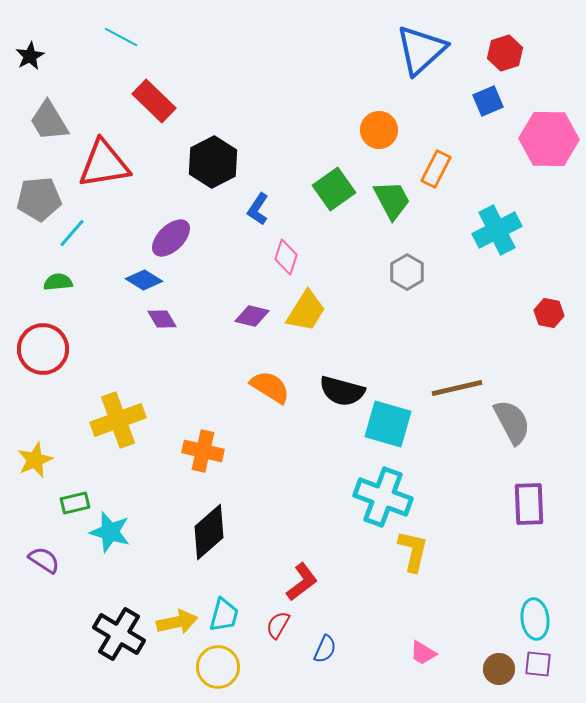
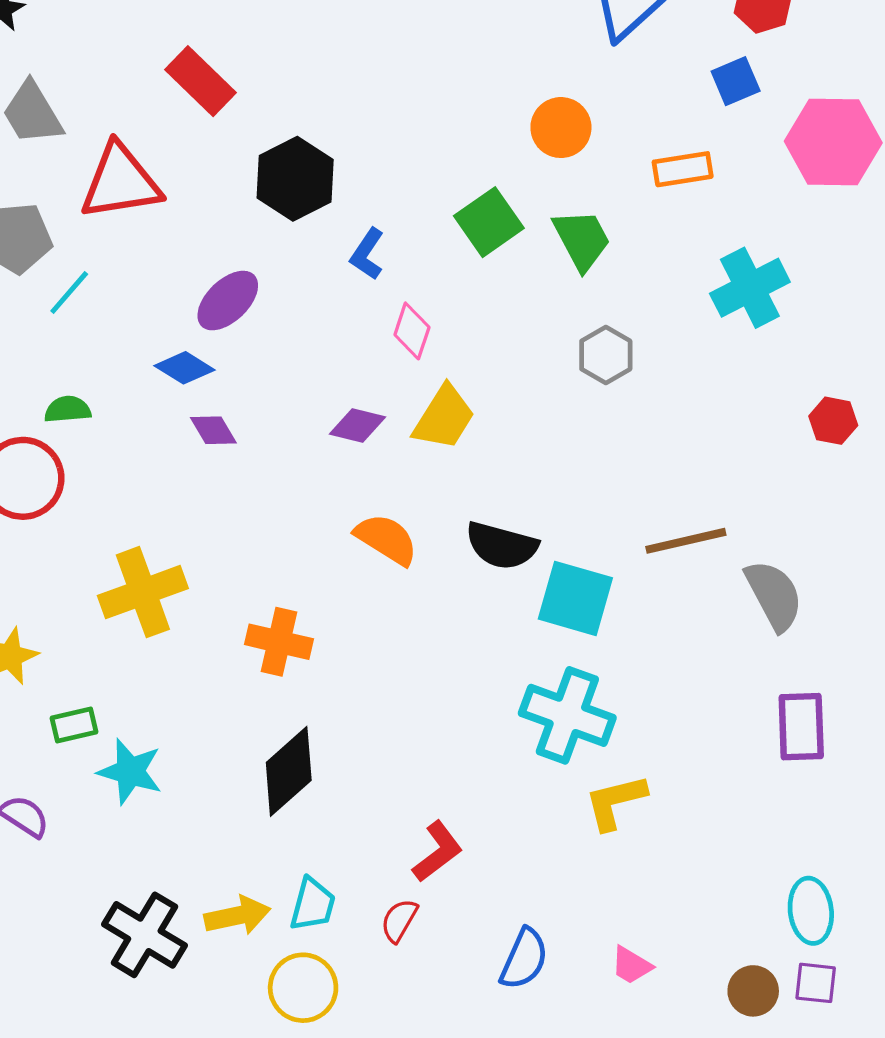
orange rectangle: (436, 169) -> (683, 169), moved, turned 54
green semicircle: (58, 282) -> (68, 409), moved
yellow L-shape: (413, 551) -> (615, 802), turned -117
blue semicircle: (325, 649) -> (524, 959), moved, size x1.4

